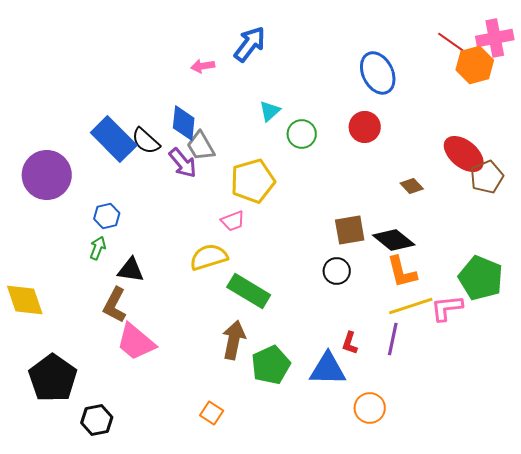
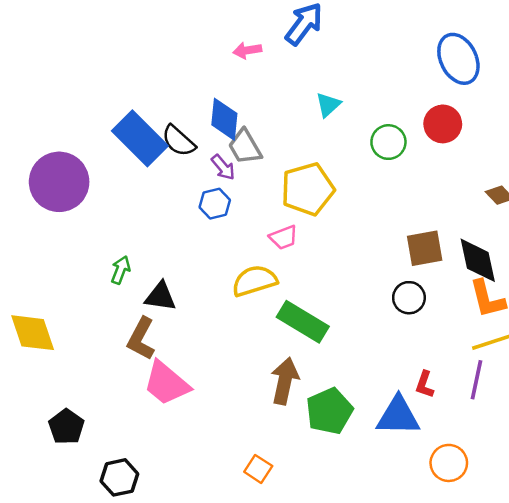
green circle: (302, 134) -> (388, 142), moved
purple arrow: (183, 163) -> (223, 167), size x0.7
blue hexagon: (107, 216) -> (215, 204), moved
black diamond: (394, 240) -> (478, 260), turned 39
black pentagon: (53, 378) -> (66, 427), size x0.6

